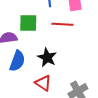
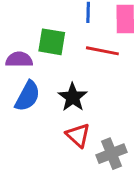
red triangle: (43, 83) -> (78, 135), moved

